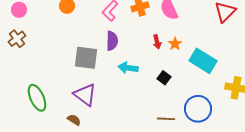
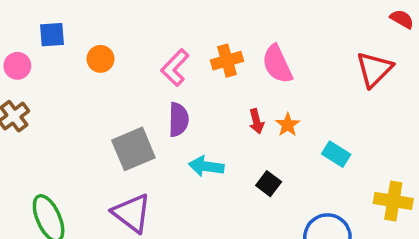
gray square: (86, 58) -> (133, 149), turned -30
cyan rectangle: (203, 61) -> (336, 154), size x0.6

